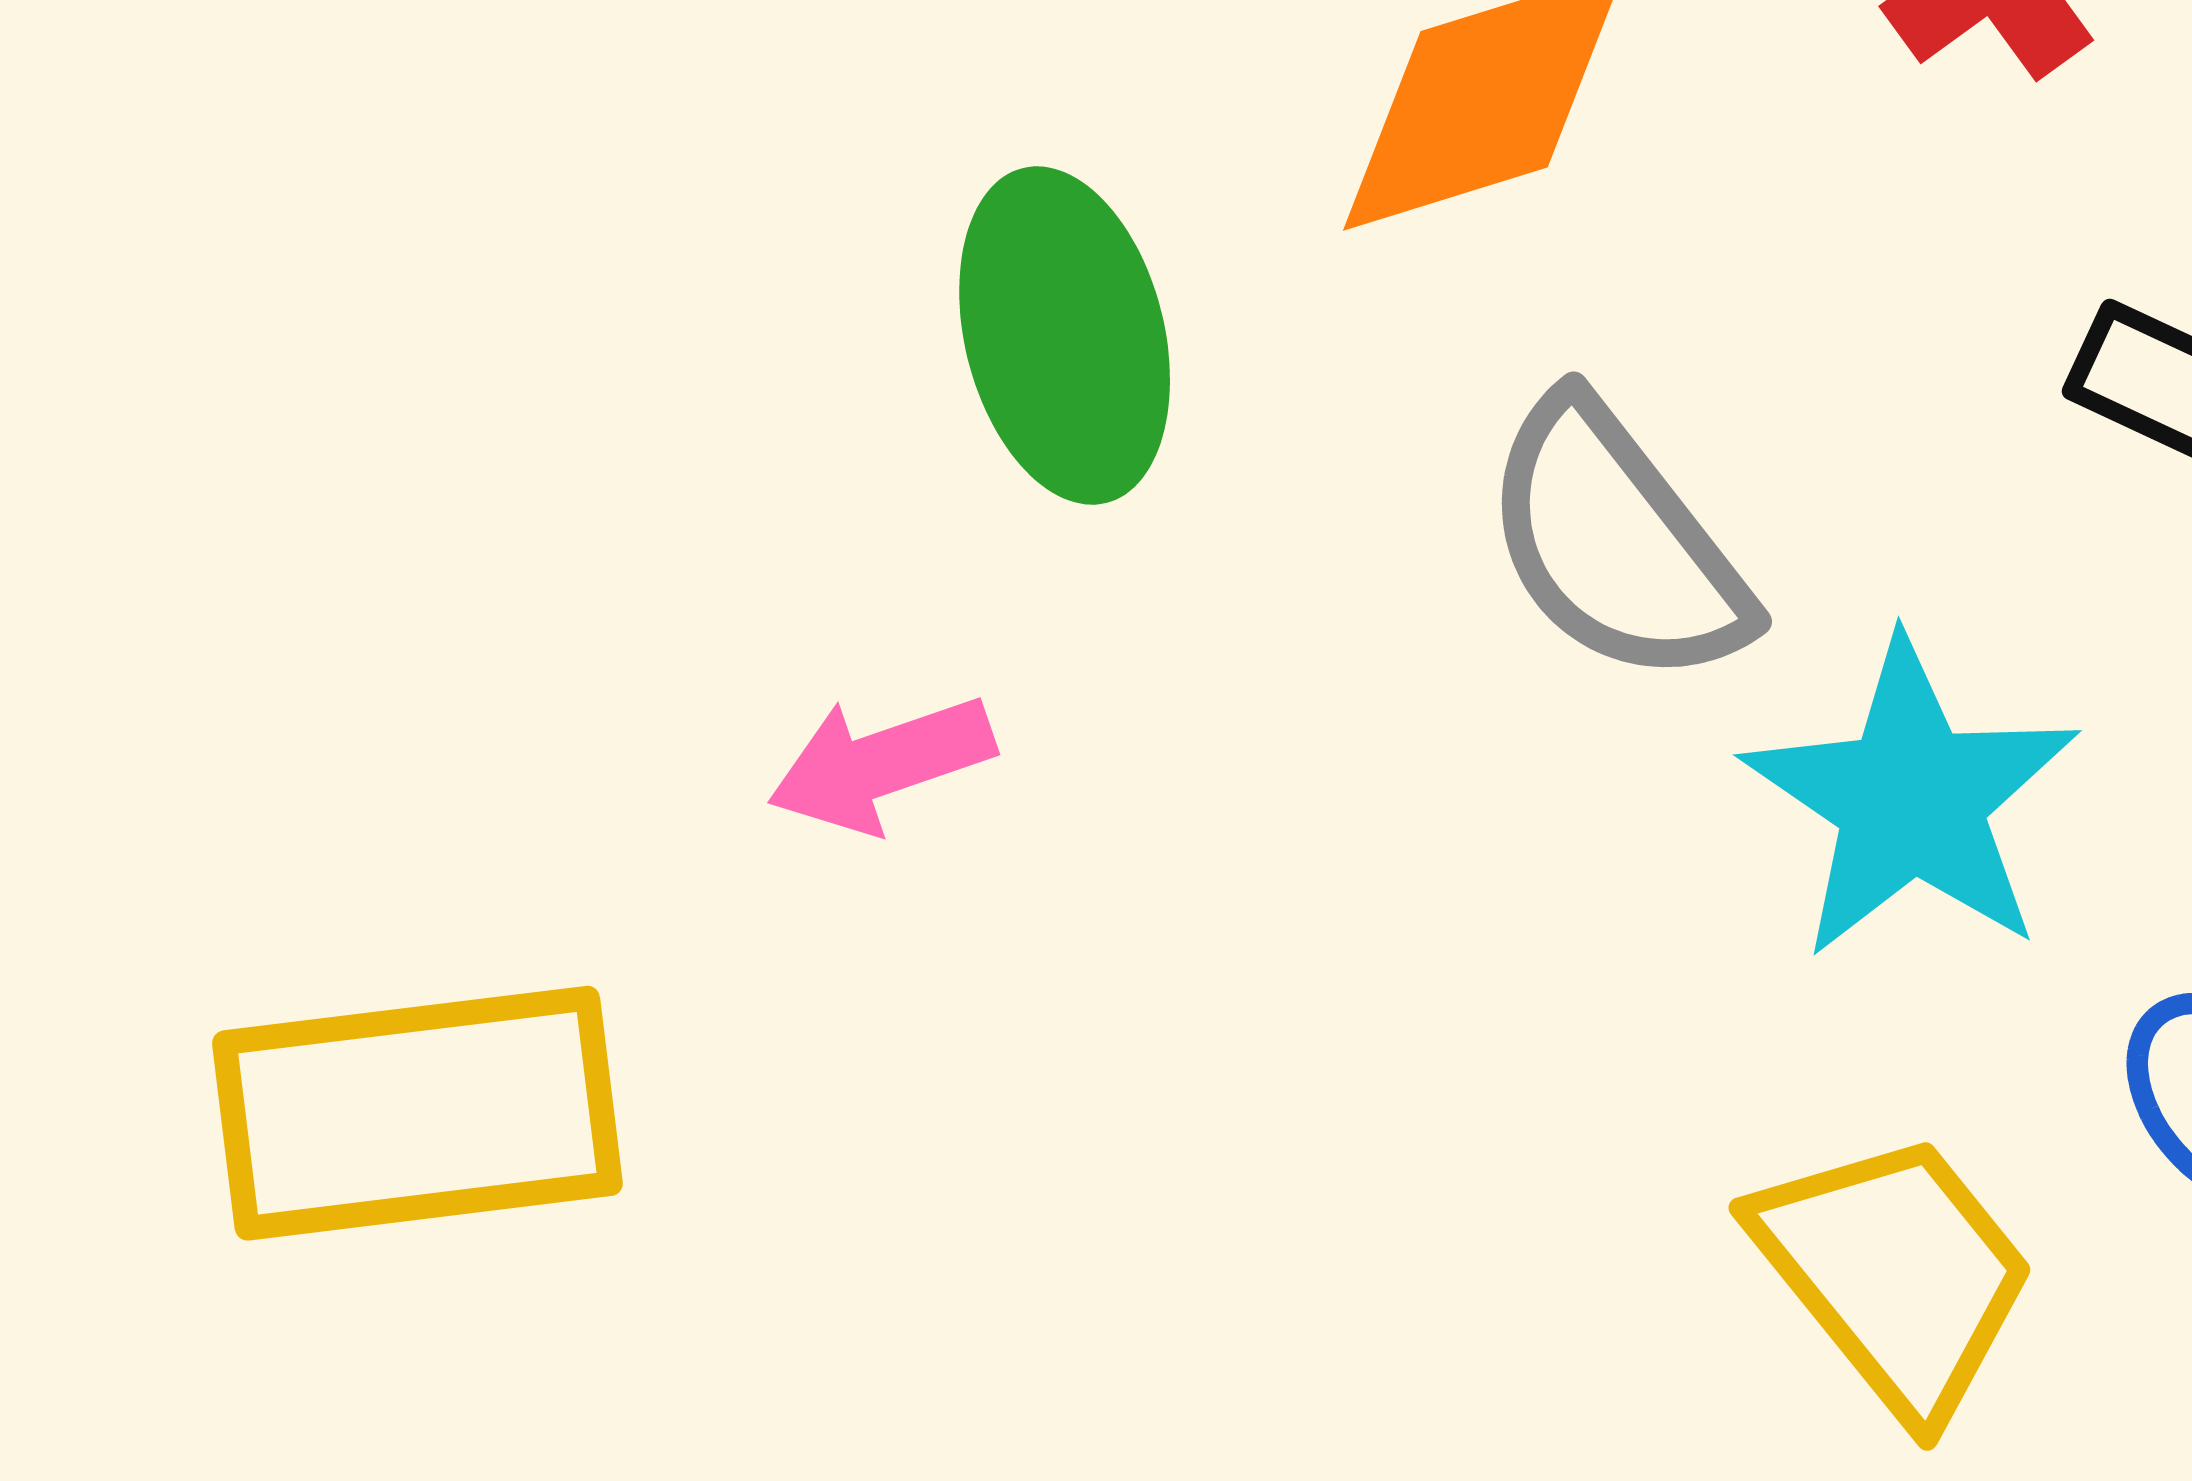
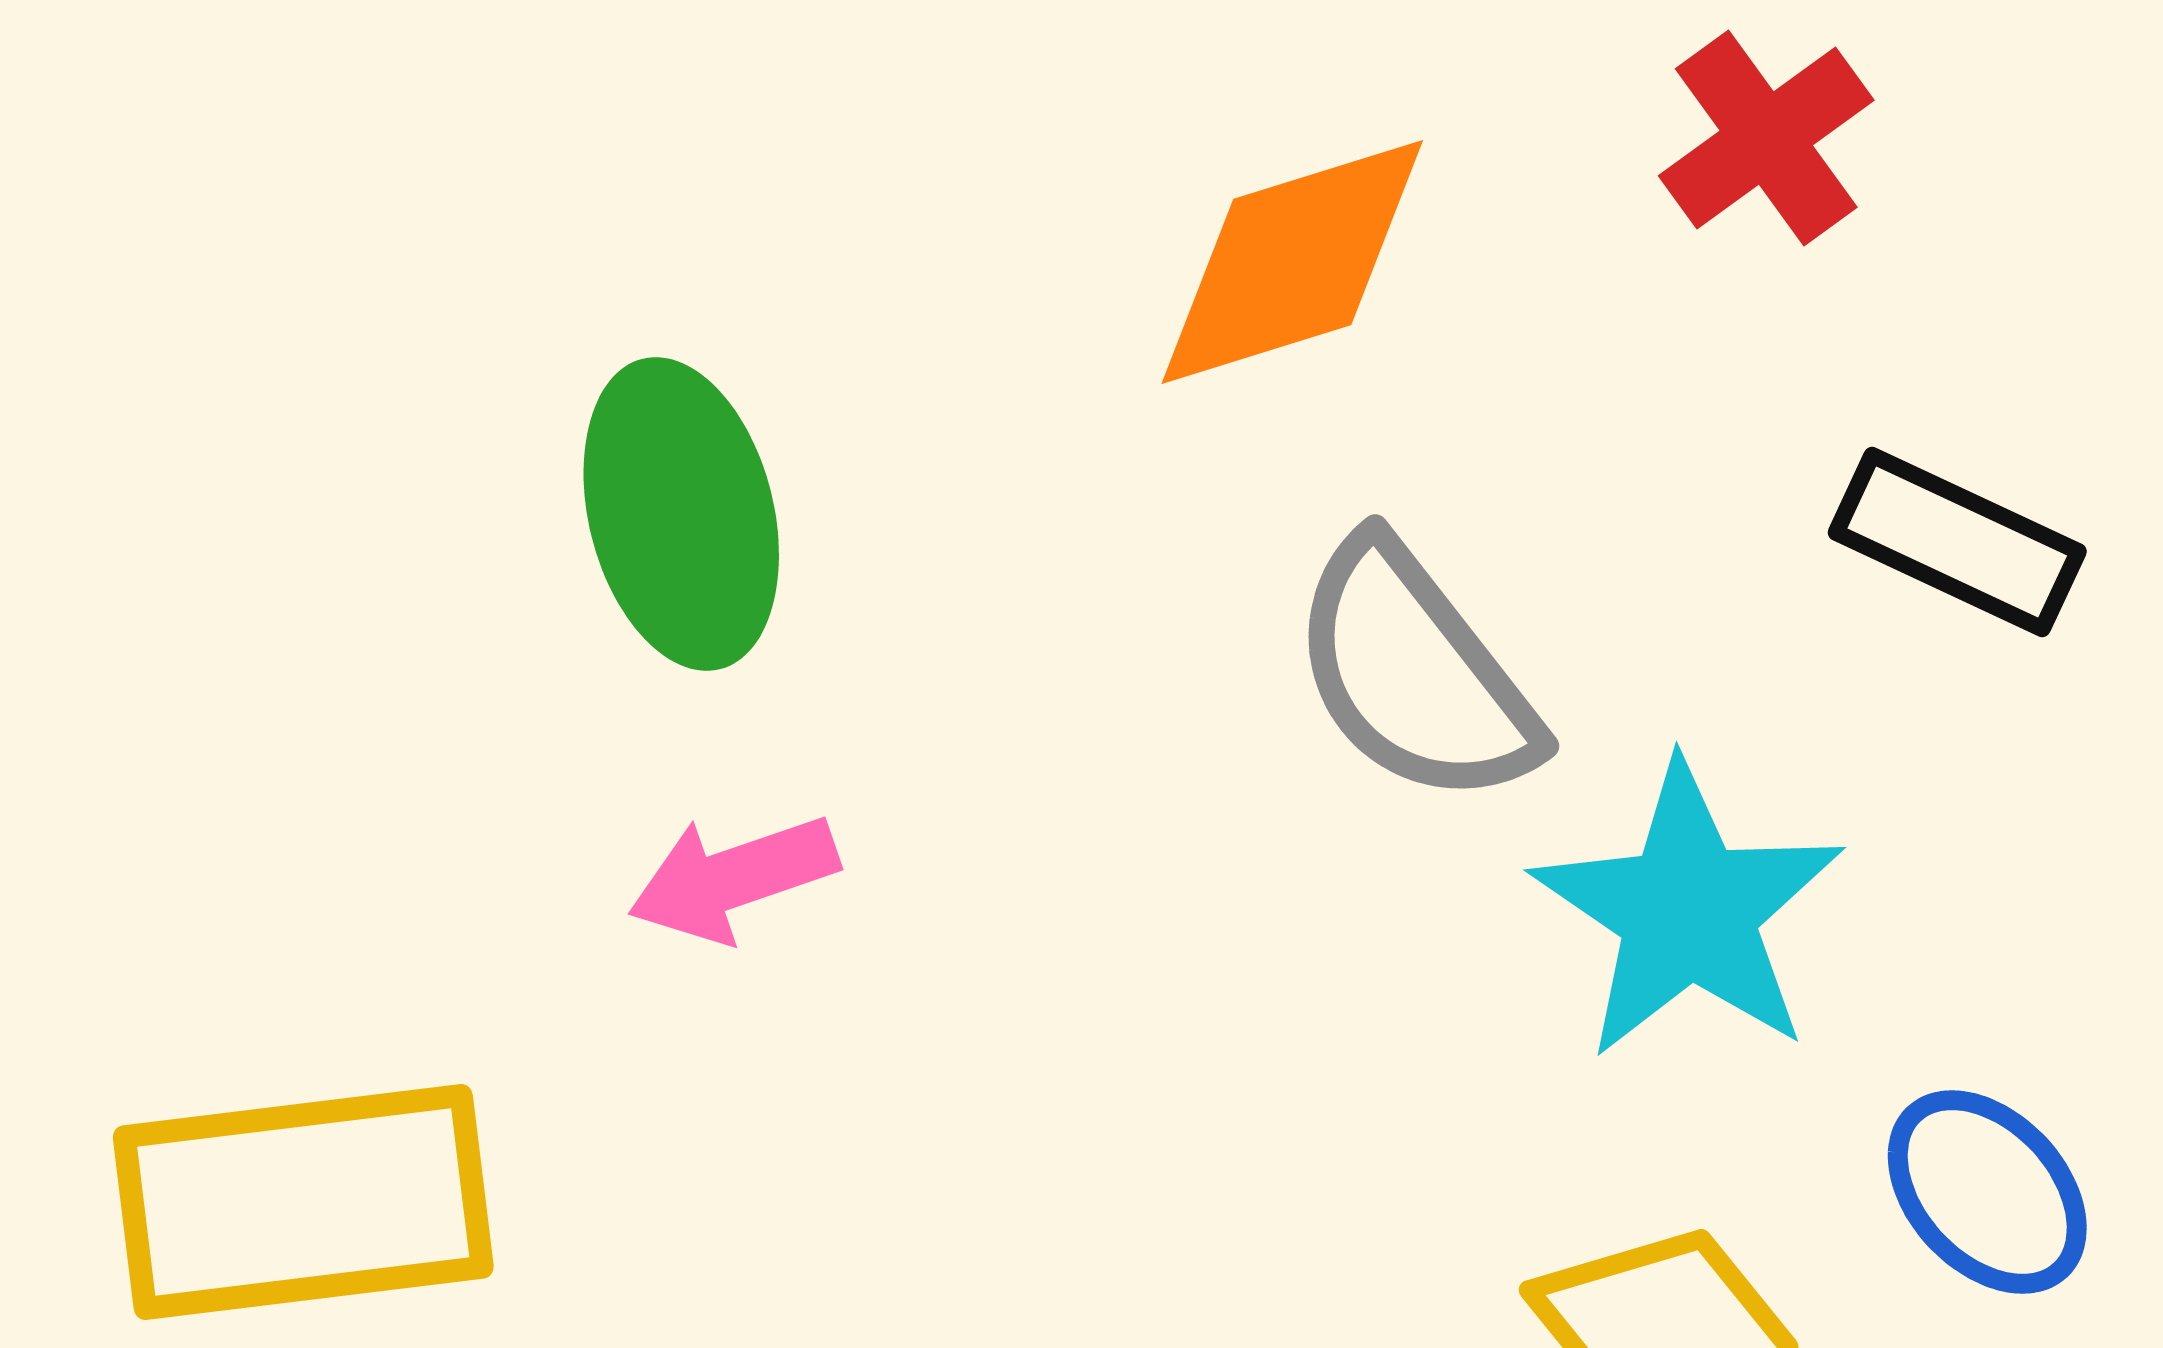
green ellipse: (1065, 335) -> (681, 514), moved

